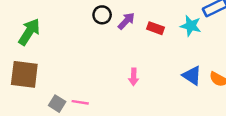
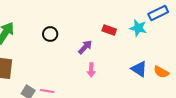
black circle: (102, 15) -> (50, 34), moved
purple arrow: (126, 21) -> (85, 47), moved

